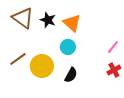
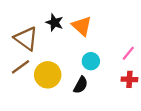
brown triangle: (23, 18) -> (26, 38), moved
cyan circle: (68, 47) -> (91, 61), moved
red cross: (114, 70) -> (129, 79), turned 32

